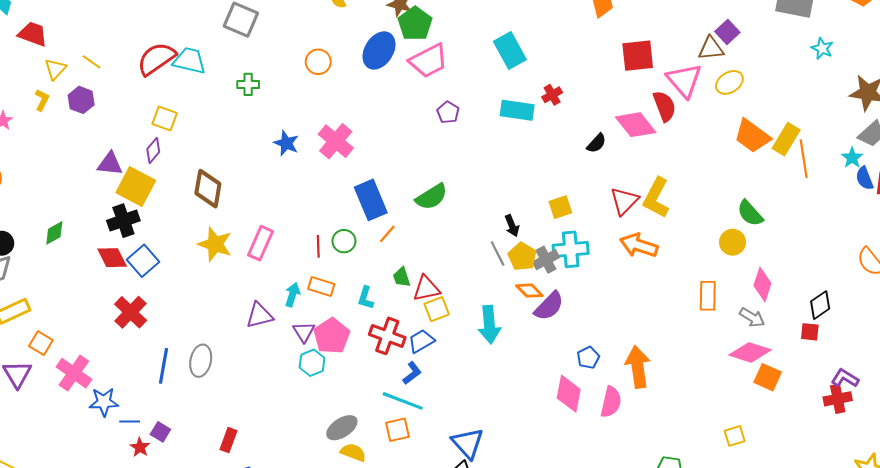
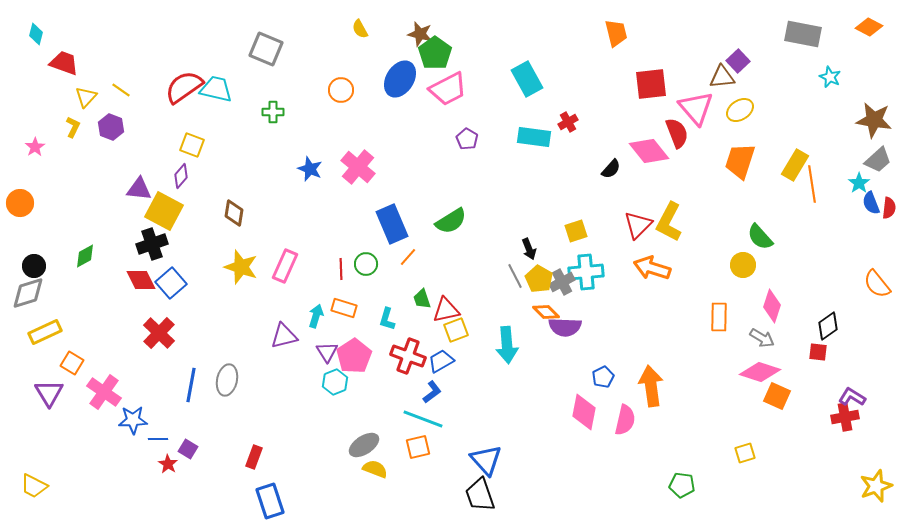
orange trapezoid: (752, 136) -> (740, 161), moved, turned 72
brown diamond: (208, 189) -> (234, 213), size x0.7
purple semicircle: (549, 306) -> (565, 327), turned 48

